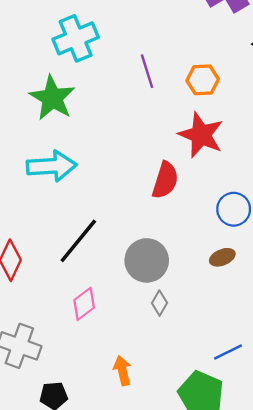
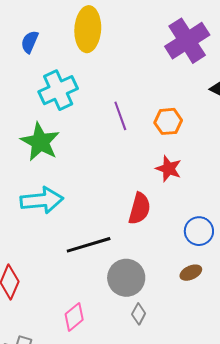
red star: (201, 135) -> (169, 169), size x0.7
black line: (78, 241) -> (89, 245), moved, turned 36

